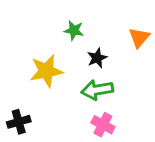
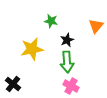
green arrow: (97, 90) -> (67, 62), turned -85
black cross: (19, 122) -> (13, 84), turned -35

